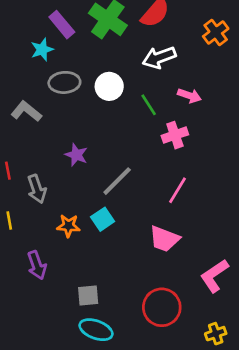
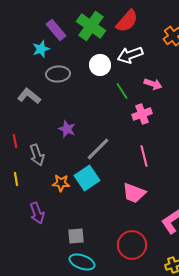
white circle: (109, 86) -> (100, 65), moved
pink line: (178, 190) -> (144, 156), turned -45
cyan square: (103, 219) -> (87, 178), size x1.4

